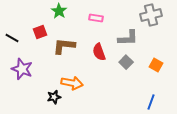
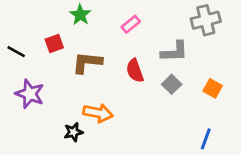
pink rectangle: (96, 18) -> (131, 24), turned -48

